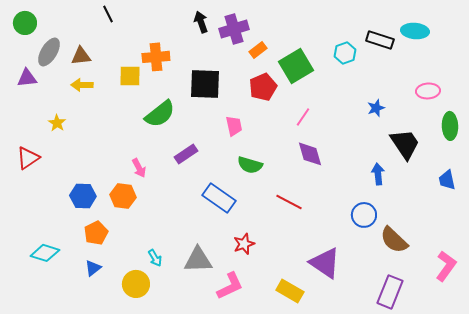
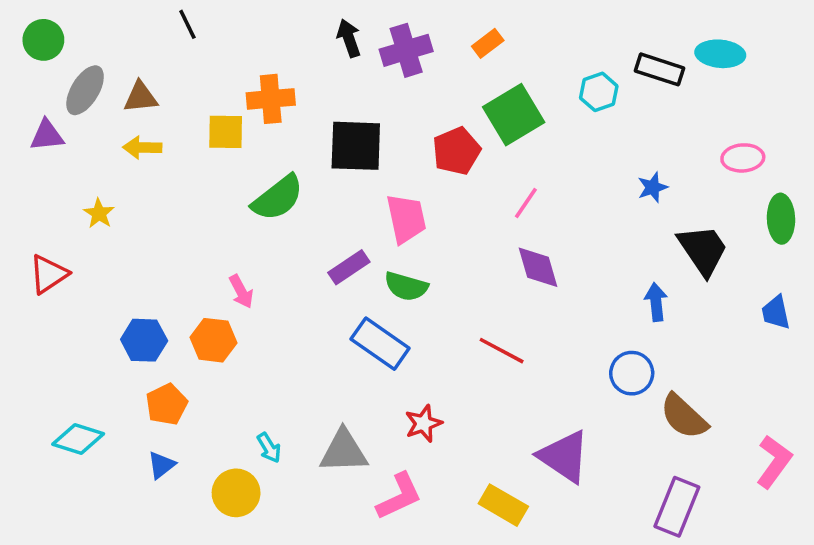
orange rectangle: (258, 50) -> (488, 43), moved
pink trapezoid: (234, 126) -> (406, 219), size x1.4
purple rectangle: (186, 154) -> (349, 267), moved
green semicircle: (250, 165) -> (406, 286), moved

